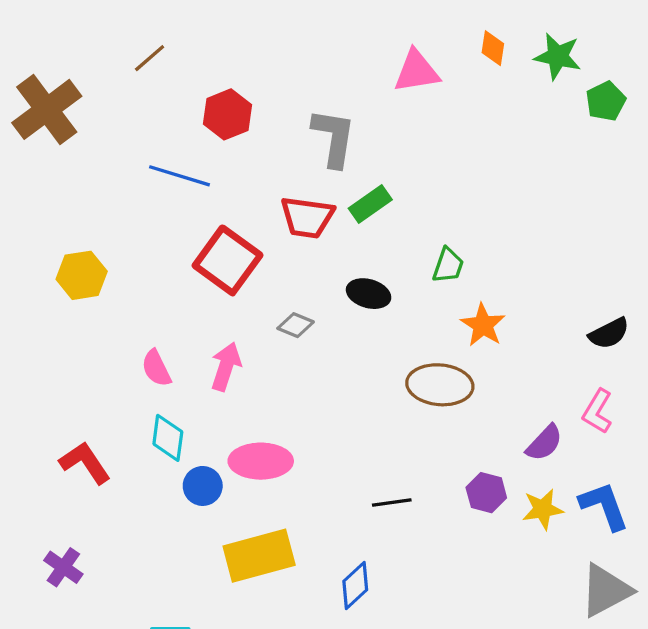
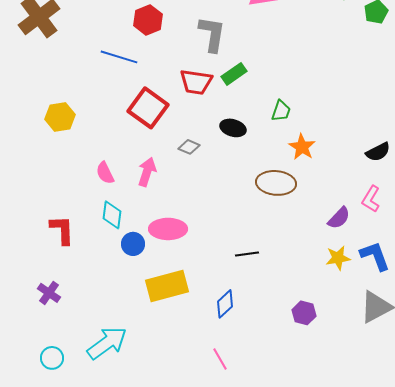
red L-shape: (85, 463) -> (62, 230), turned 32
purple hexagon: (486, 493) -> (304, 313), moved

